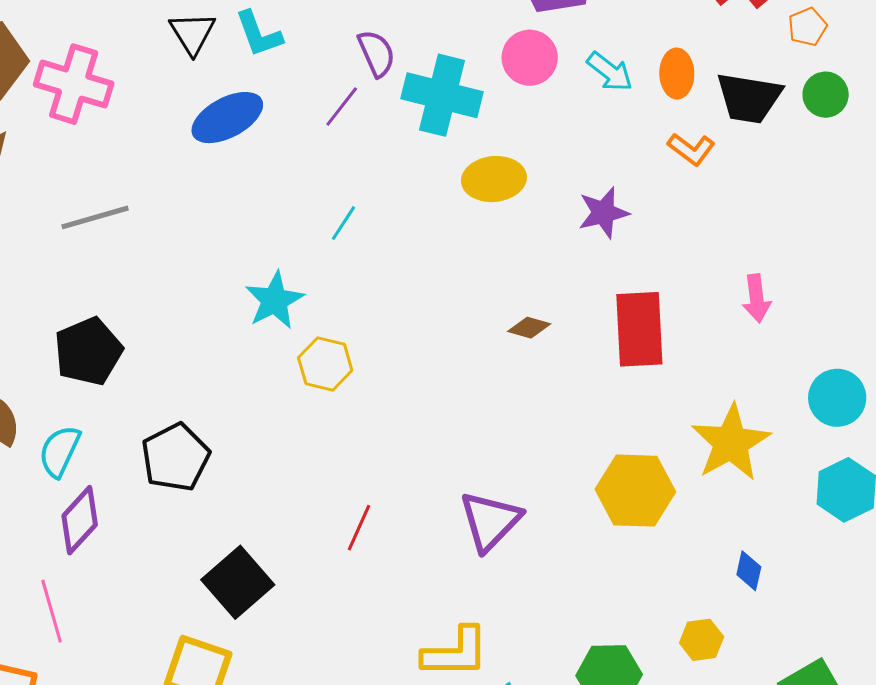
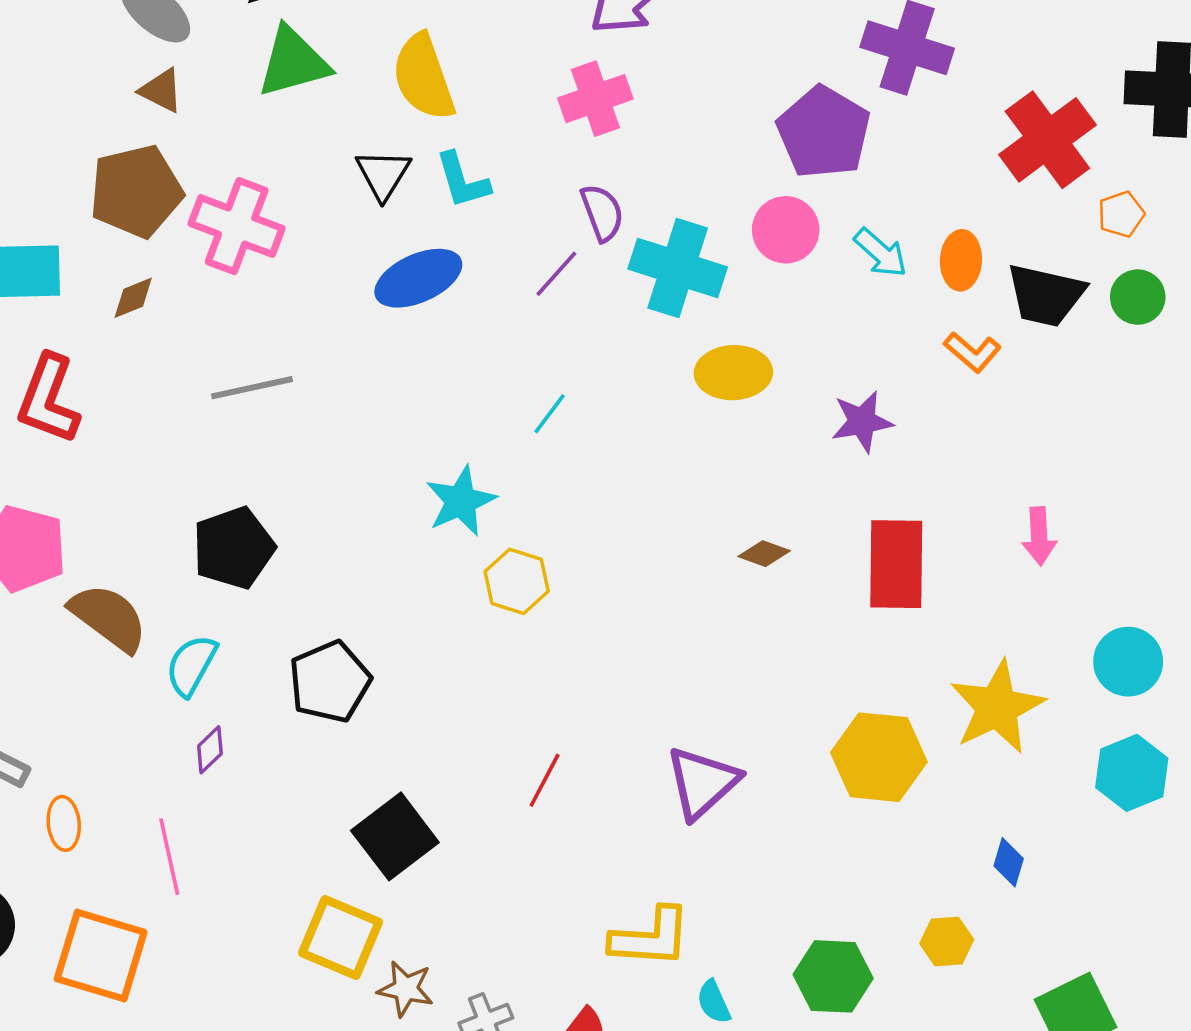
purple diamond: (80, 520) -> (210, 750), size x0.6

